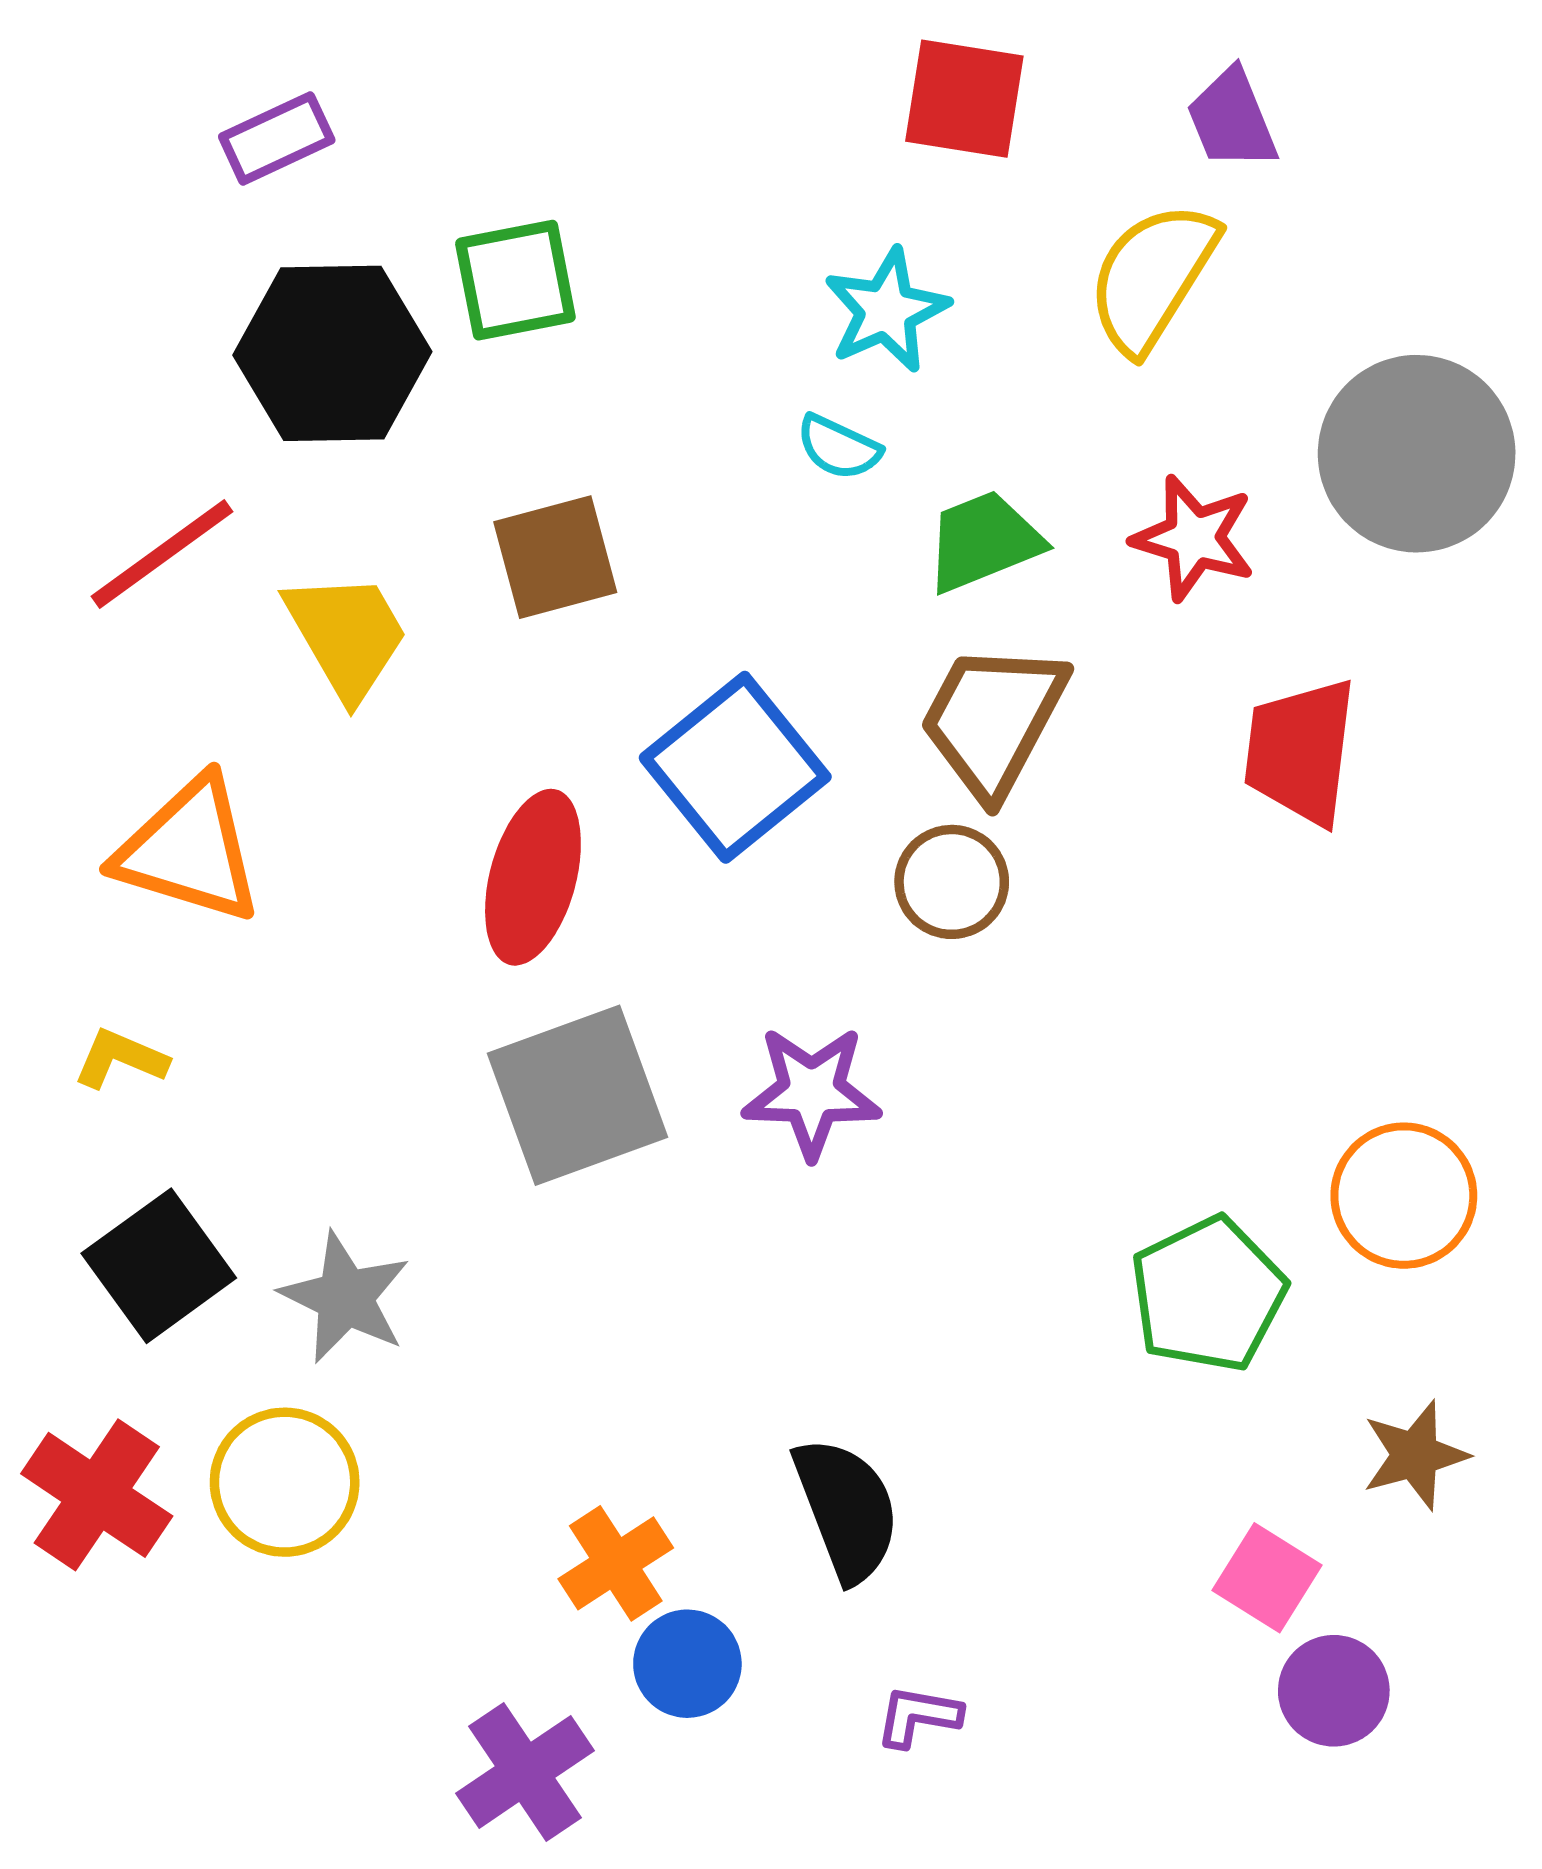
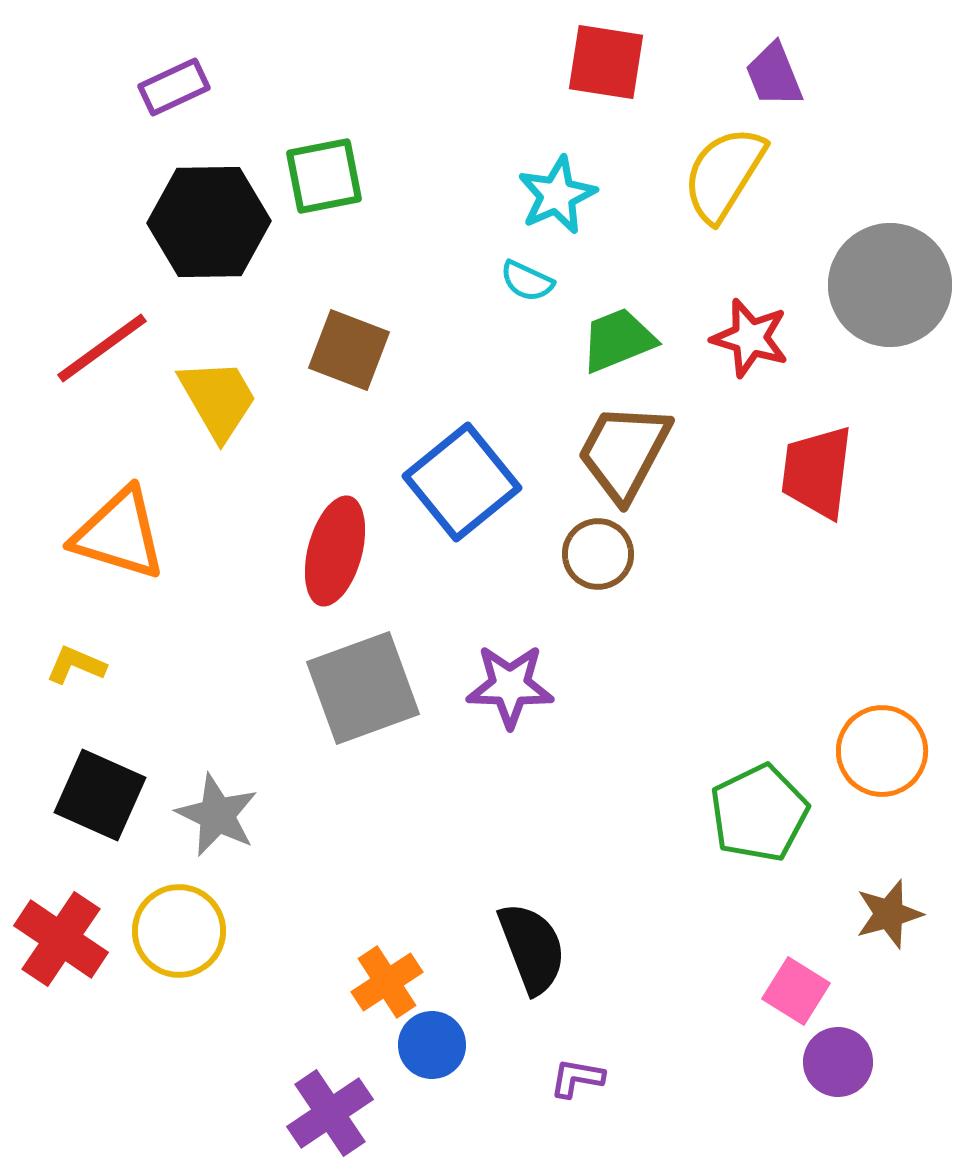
brown square: (555, 557) -> (349, 350), turned 36
black square: (159, 1266) -> (100, 795), turned -30

